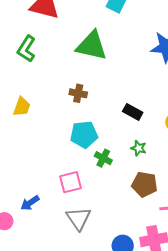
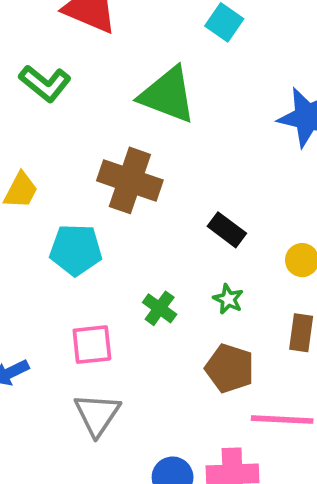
green L-shape: (26, 49) -> (45, 83), turned -92
brown cross: (78, 93) -> (130, 180), size x1.8
cyan pentagon: (84, 135) -> (76, 250), moved

